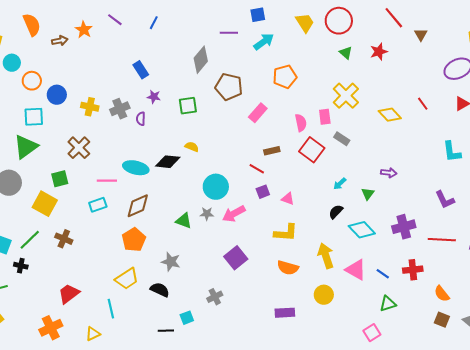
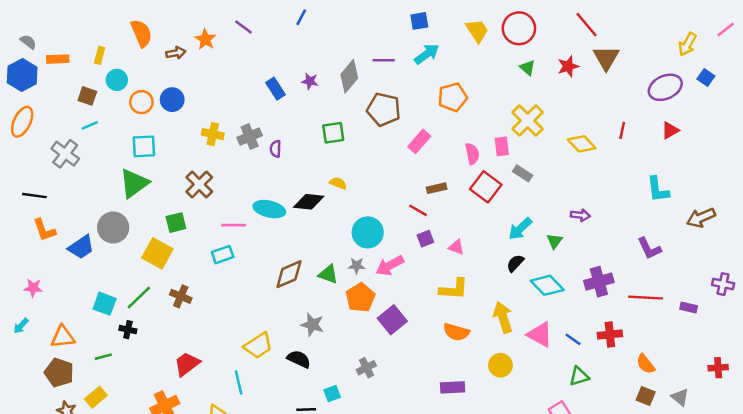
blue line: (154, 23) -> (301, 17), moved
purple line: (229, 33) -> (384, 60), moved
brown triangle: (421, 35) -> (606, 58), moved, size x1.6
blue circle: (57, 95) -> (172, 100), moved
purple star: (154, 97) -> (310, 81), moved
red line: (423, 104) -> (622, 130), turned 48
cyan arrow: (340, 184) -> (520, 229), size x1.5
brown diamond: (138, 206) -> (289, 274), moved
orange pentagon: (134, 240) -> (360, 298), moved

